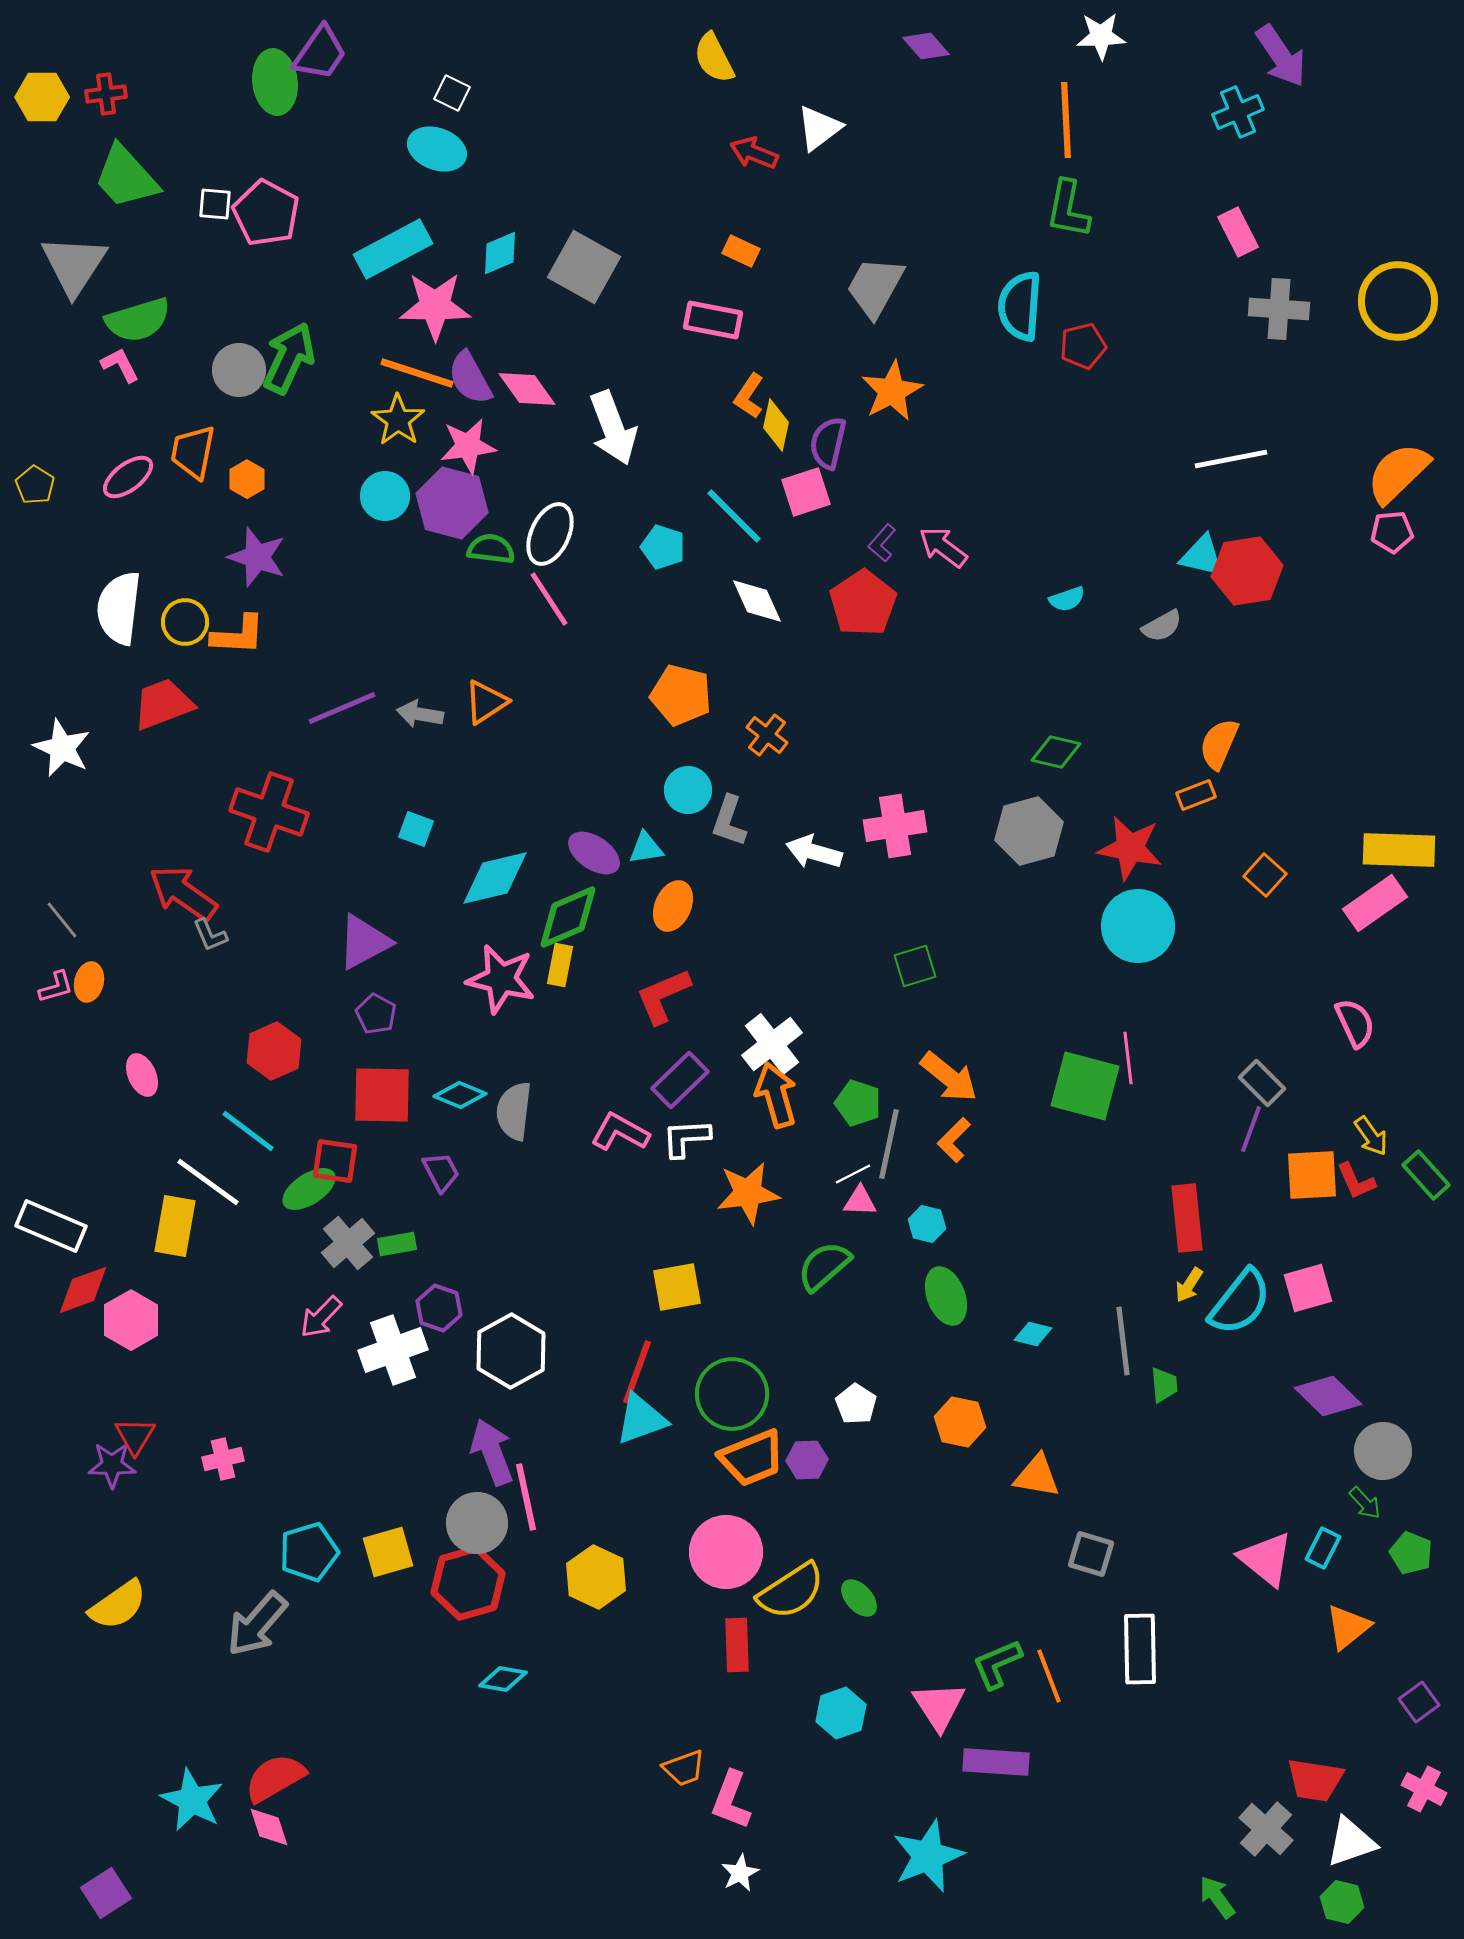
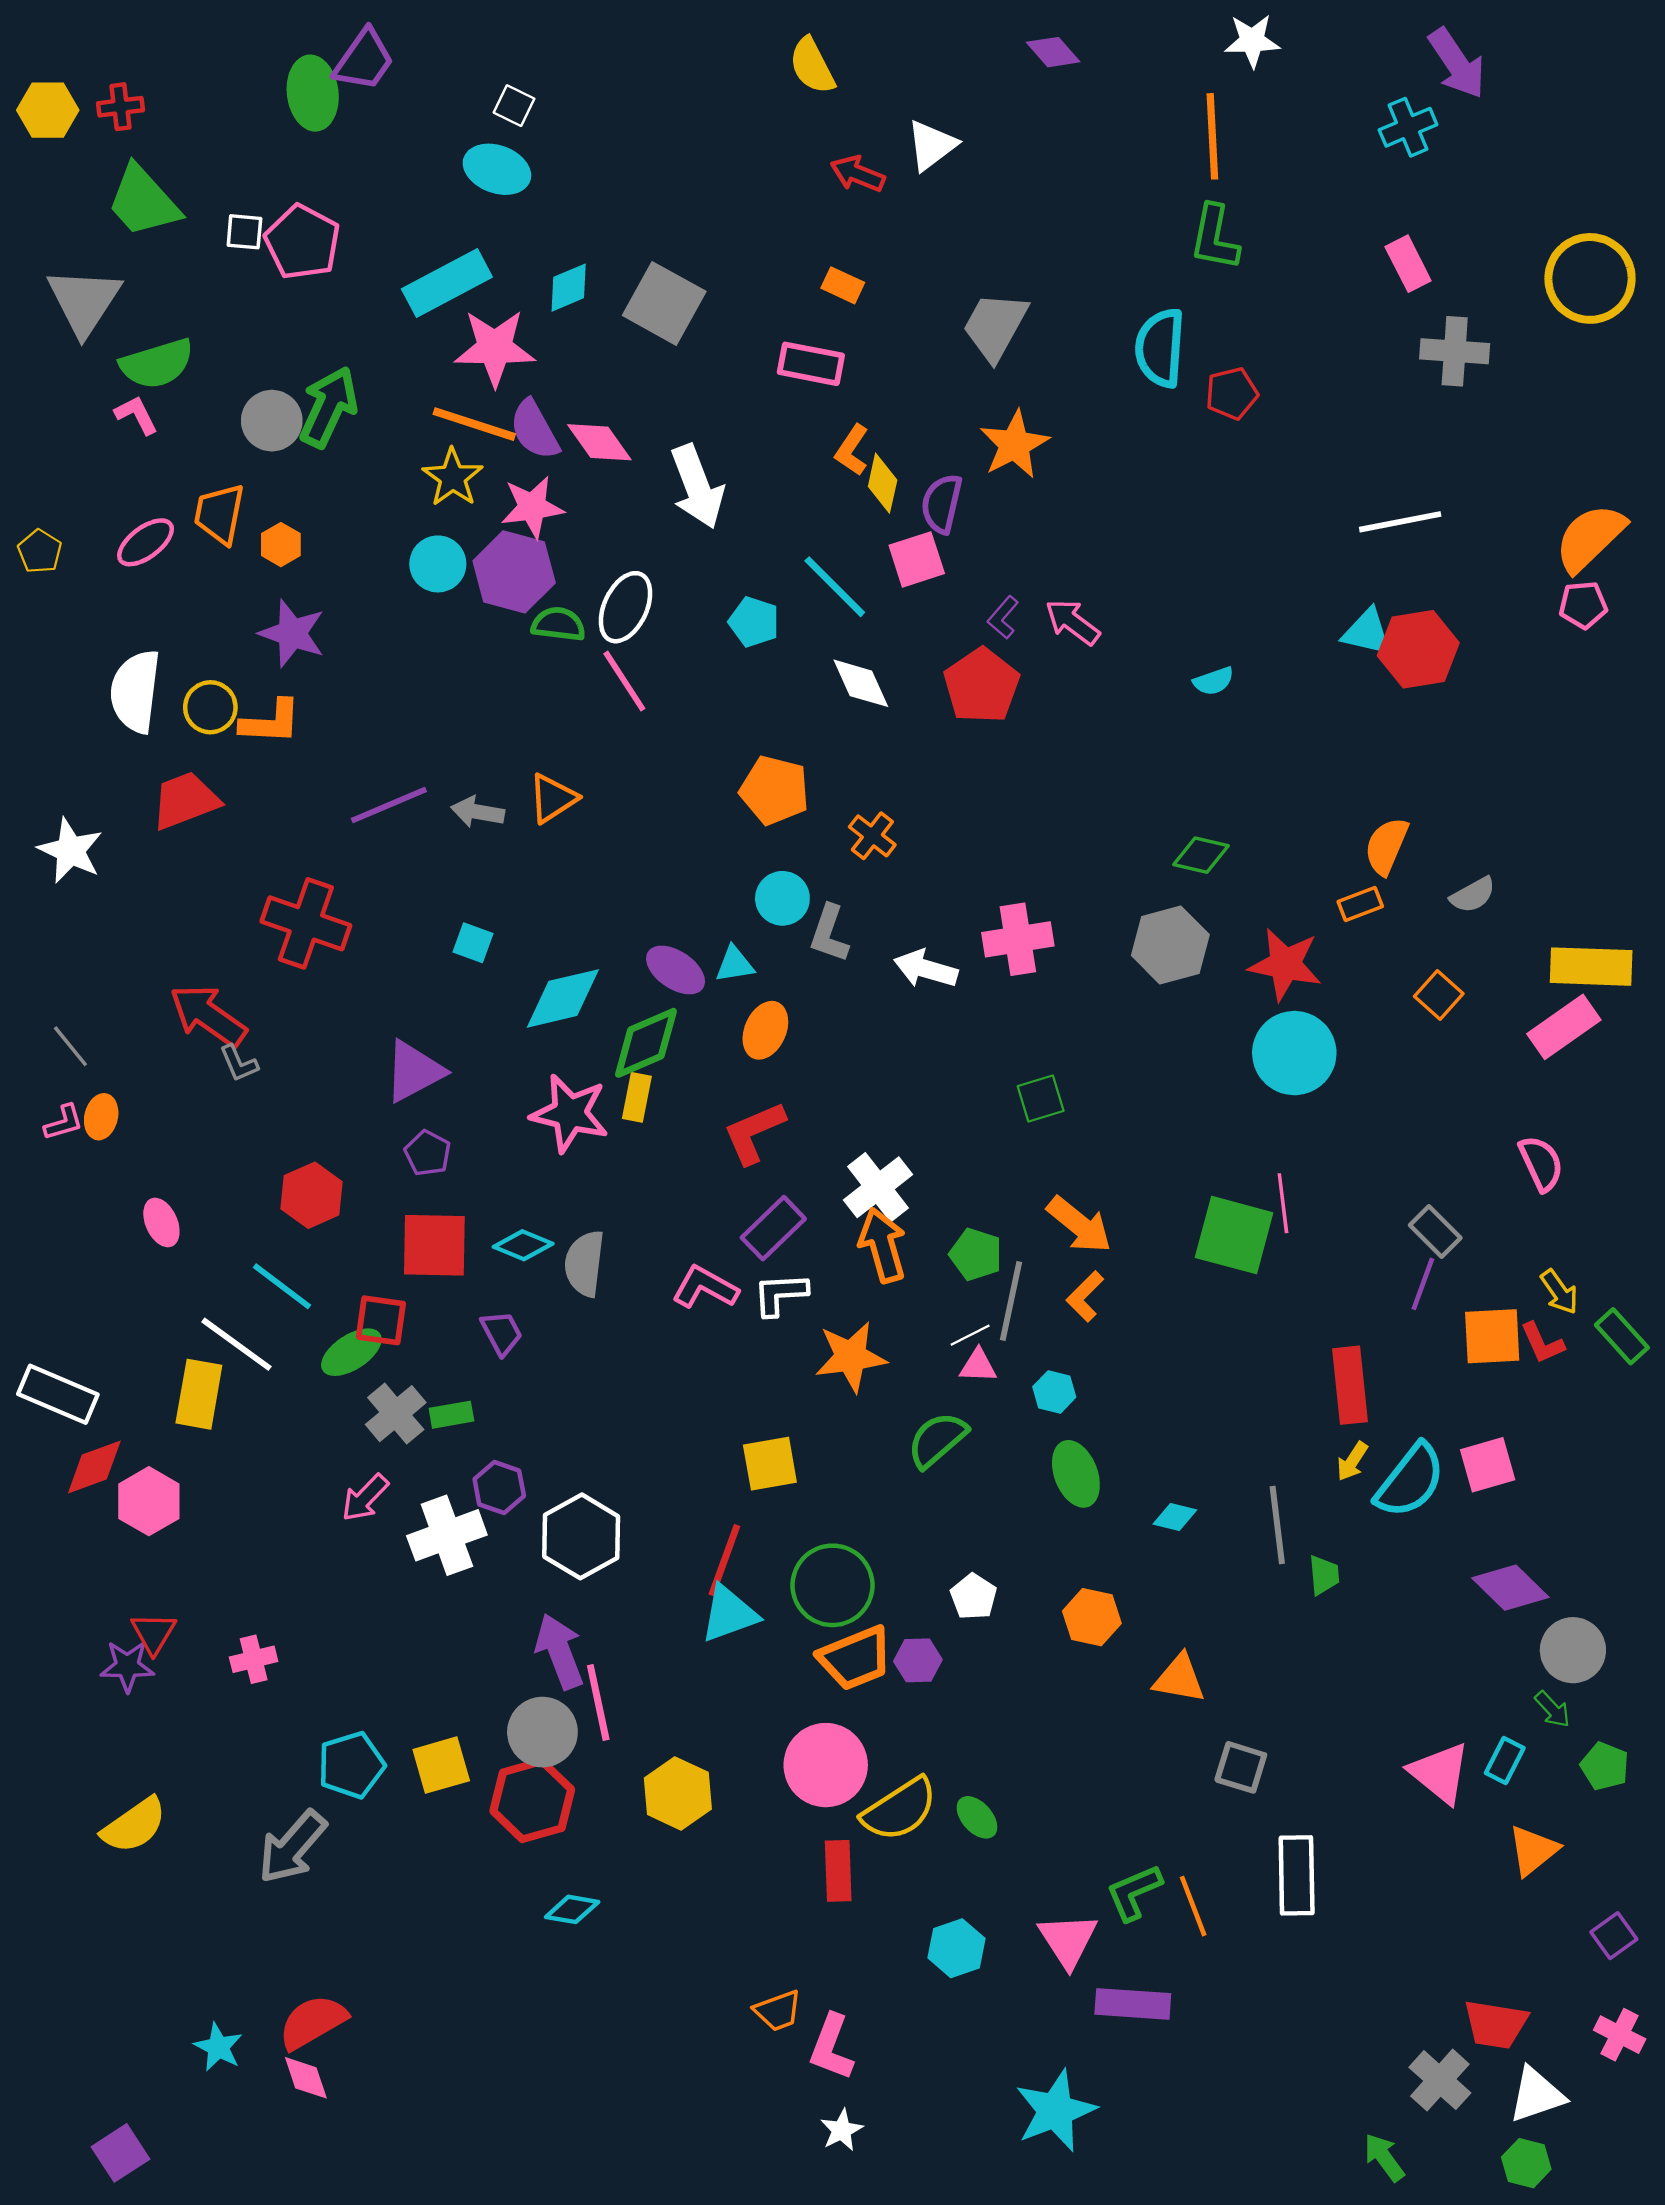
yellow circle: (1398, 301) -> (1590, 278), moved
gray semicircle: (1162, 626) -> (1473, 895), moved
cyan star: (192, 1800) -> (218, 2047), size x0.7

